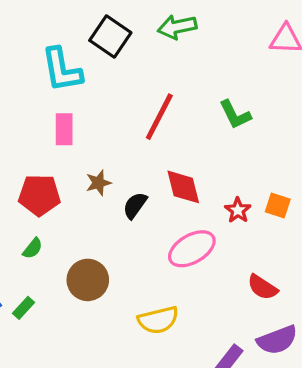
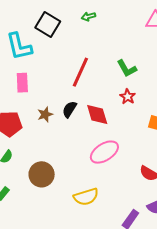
green arrow: (177, 27) -> (89, 16), size x0.6
black semicircle: (135, 205) -> (69, 109), moved
red star: (238, 210) -> (128, 97), moved

